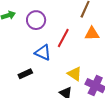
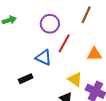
purple circle: (36, 20) -> (50, 24), moved
orange triangle: (92, 34) -> (94, 54), moved

